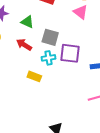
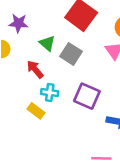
gray square: (50, 37) -> (71, 54), moved
cyan cross: (48, 58) -> (50, 93), moved

